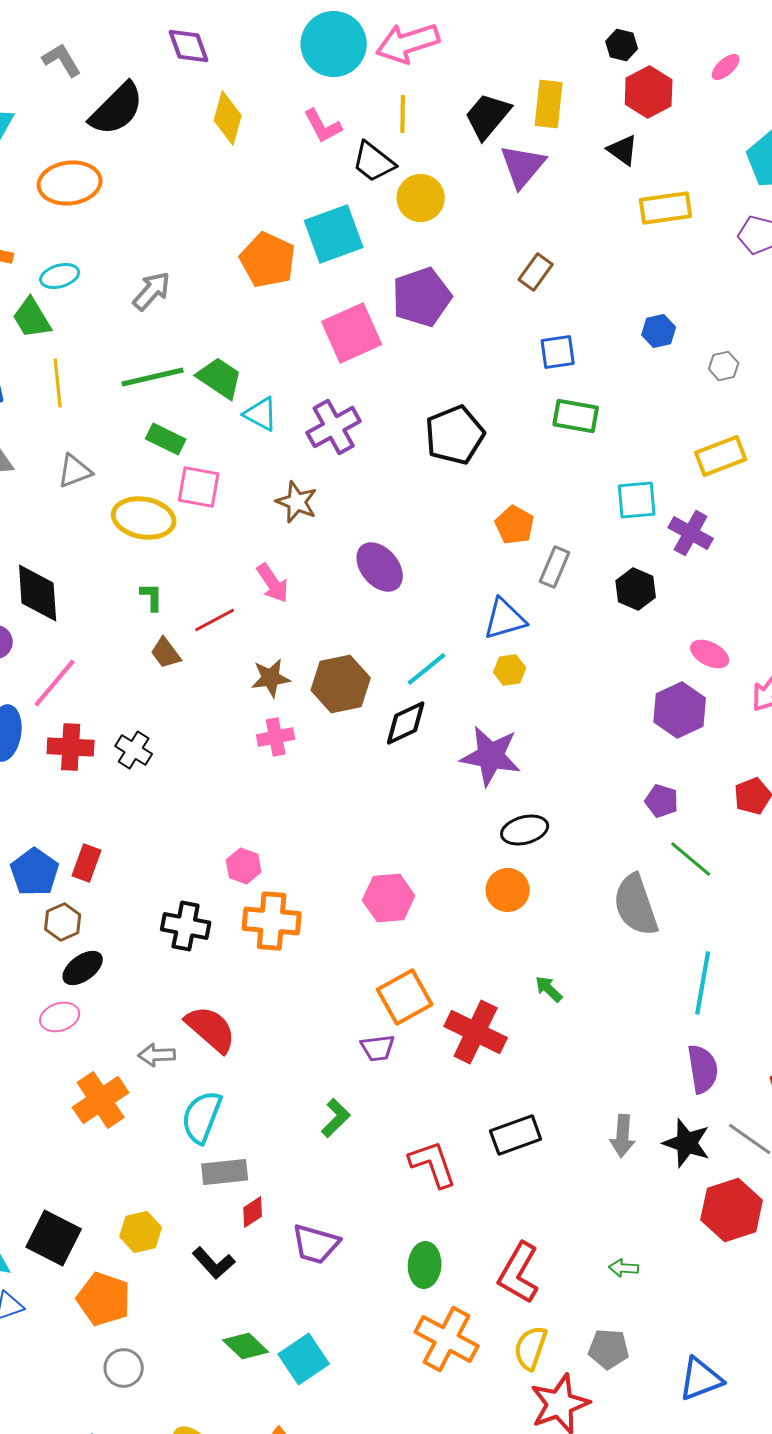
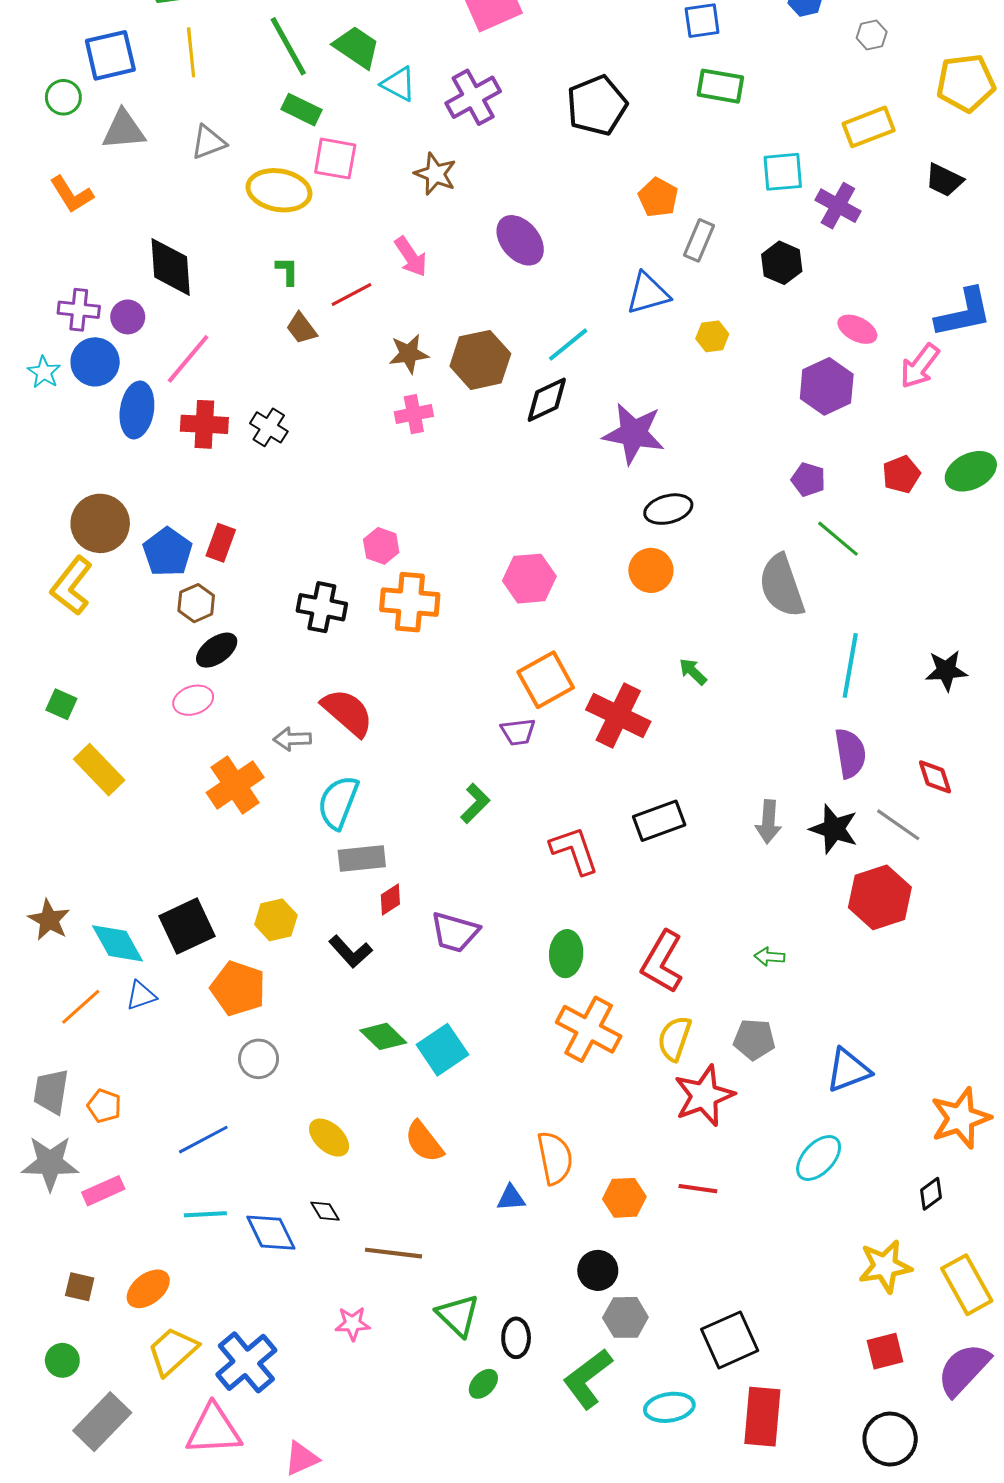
green line: (153, 377) -> (288, 46), turned 74
yellow hexagon: (510, 670) -> (712, 336), moved
black square: (54, 1238) -> (187, 926), turned 38

